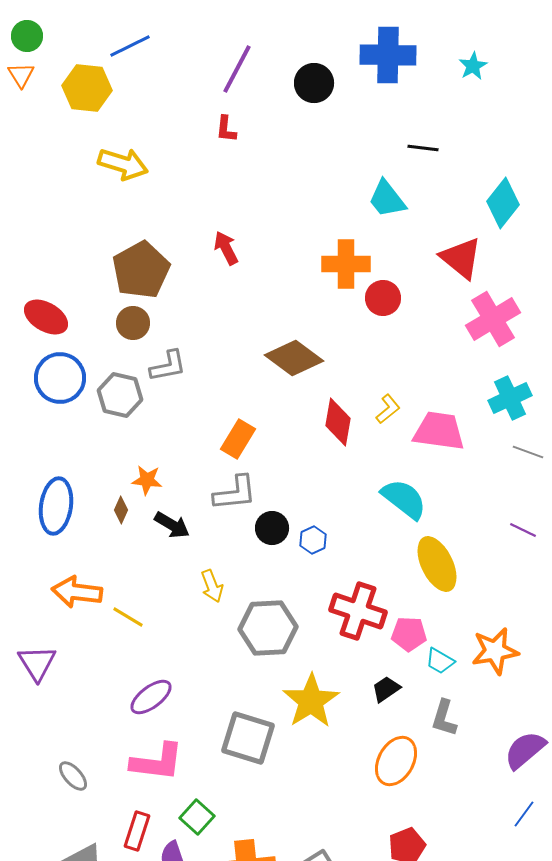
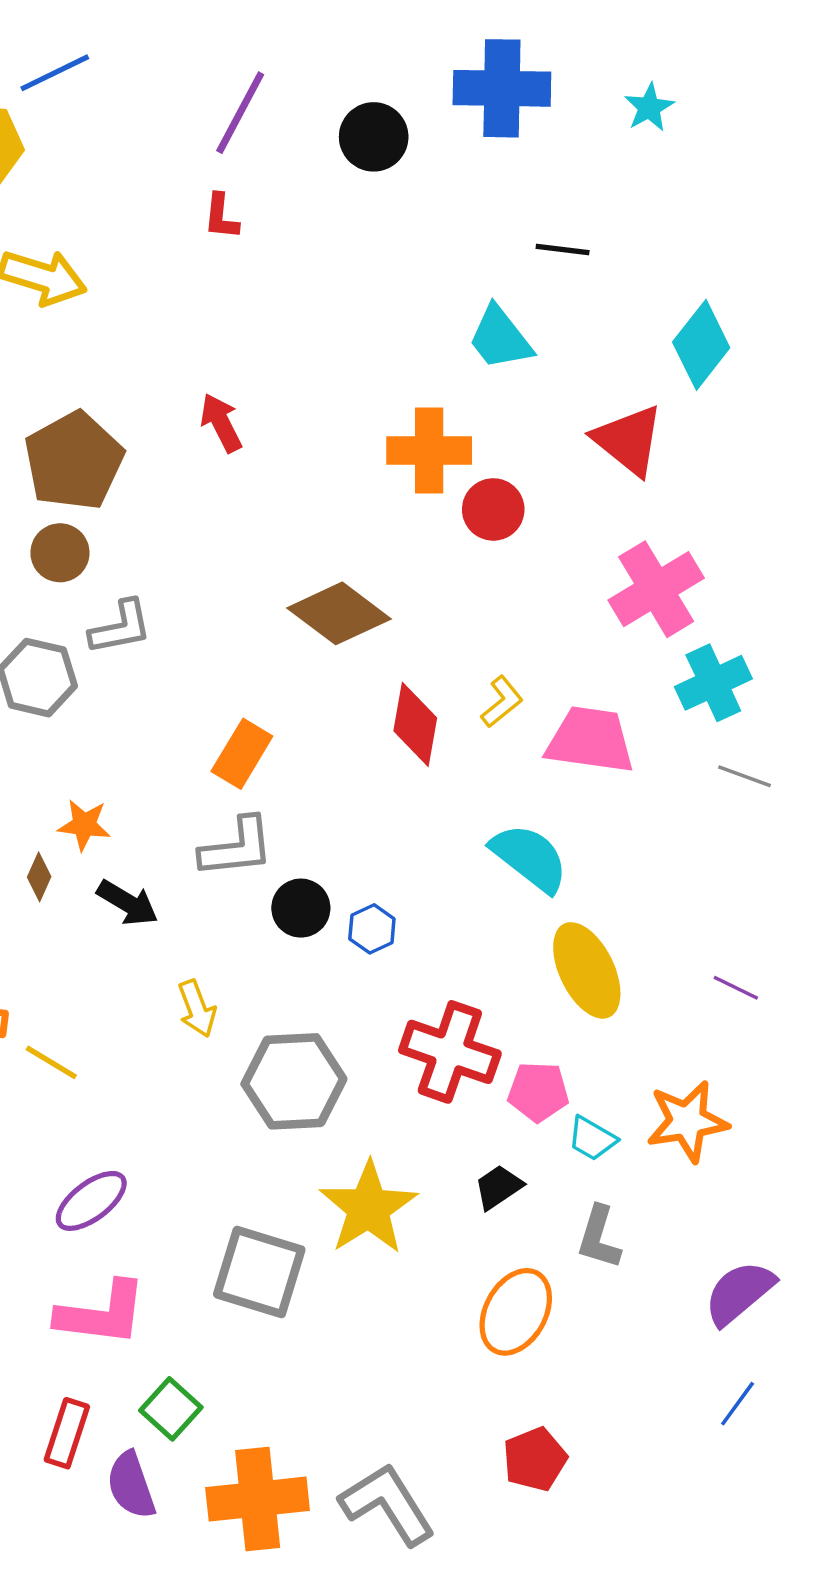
pink cross: (493, 319) -> (656, 589), moved
purple line: (523, 530) -> (736, 988), moved

